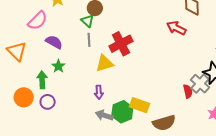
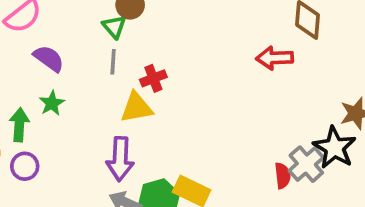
red arrow: (176, 28) -> (275, 58), turned -36
red cross: (121, 44) -> (153, 78), moved, size x0.6
purple arrow: (99, 92) -> (120, 159), size x1.6

